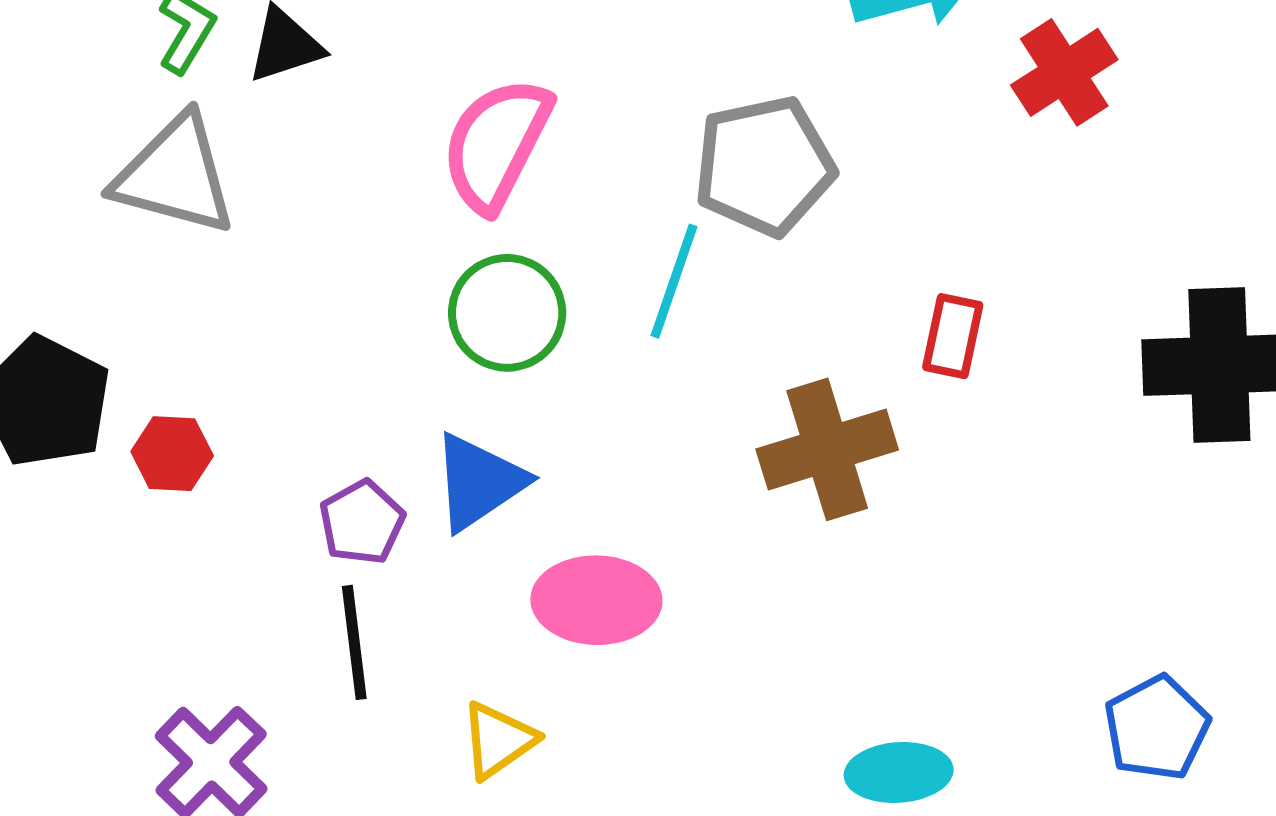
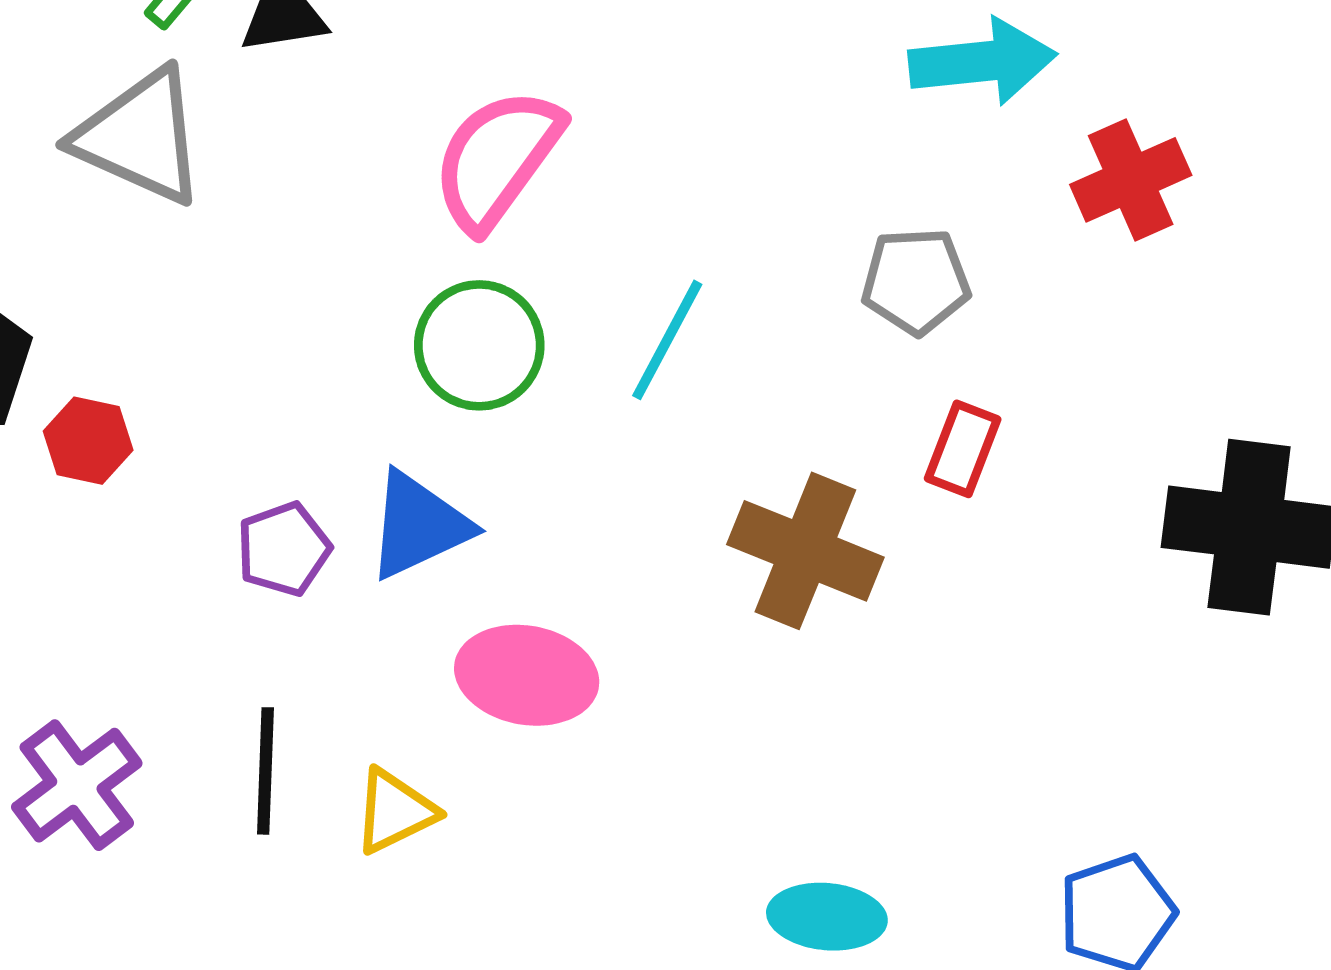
gray pentagon: (764, 166) -> (916, 281), moved, size x0.7
brown cross: (827, 449) -> (805, 551), turned 30
black line: (354, 642) -> (265, 771), moved

